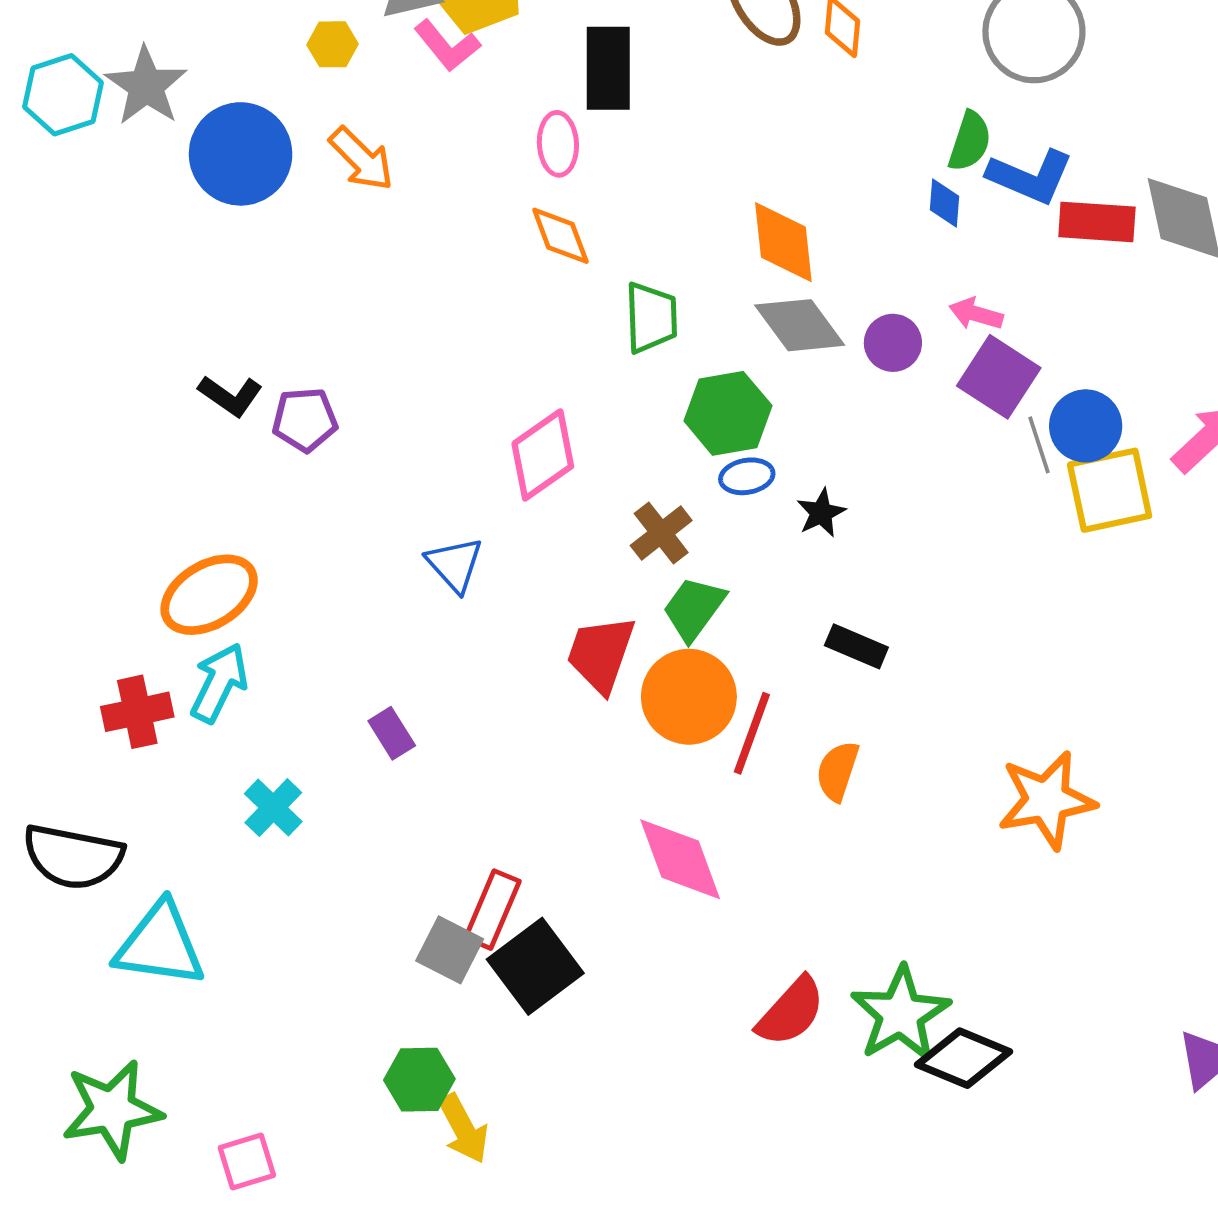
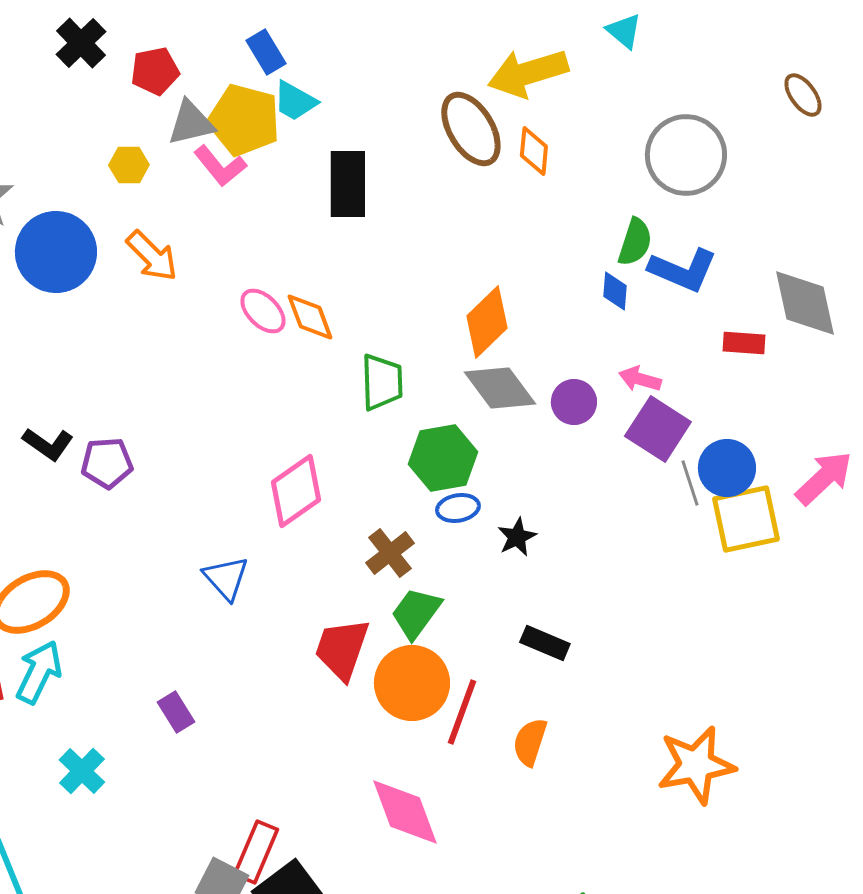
pink ellipse: (558, 144) -> (263, 311), moved, turned -42
red rectangle: (1097, 222) -> (744, 343), moved, size x0.7
orange diamond: (783, 242) -> (487, 322), turned 52

